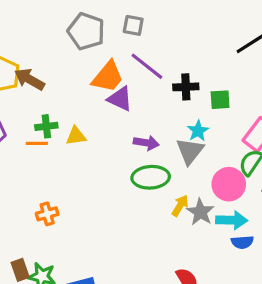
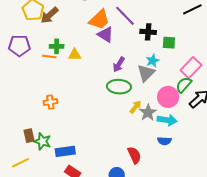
brown arrow: (30, 79) -> (49, 15), turned -78
purple arrow: (146, 143) -> (119, 64), turned 105
blue semicircle: (242, 242) -> (164, 141), moved

